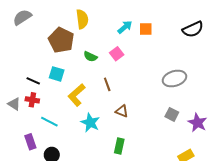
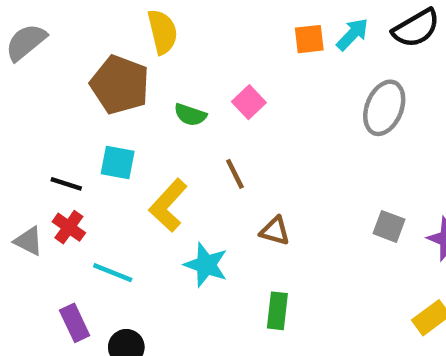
cyan arrow: (125, 27) -> (352, 34), moved
gray ellipse: (174, 79) -> (384, 108), moved, turned -45
red cross: (32, 100) -> (69, 227), turned 32

